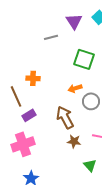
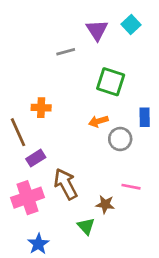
brown arrow: (65, 117) -> (66, 184), moved
brown star: (74, 141) -> (105, 204), moved
green triangle: (90, 165) -> (86, 226), moved

